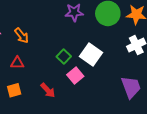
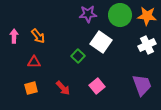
white square: (91, 54) -> (101, 42), moved
pink square: (75, 76) -> (97, 86), moved

